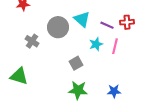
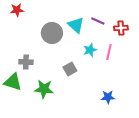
purple line: (107, 25) -> (98, 21), moved
gray cross: (32, 41) -> (26, 62), moved, turned -32
green star: (78, 90) -> (44, 89), moved

